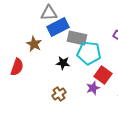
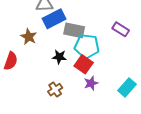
red square: (103, 75) -> (84, 64), moved

